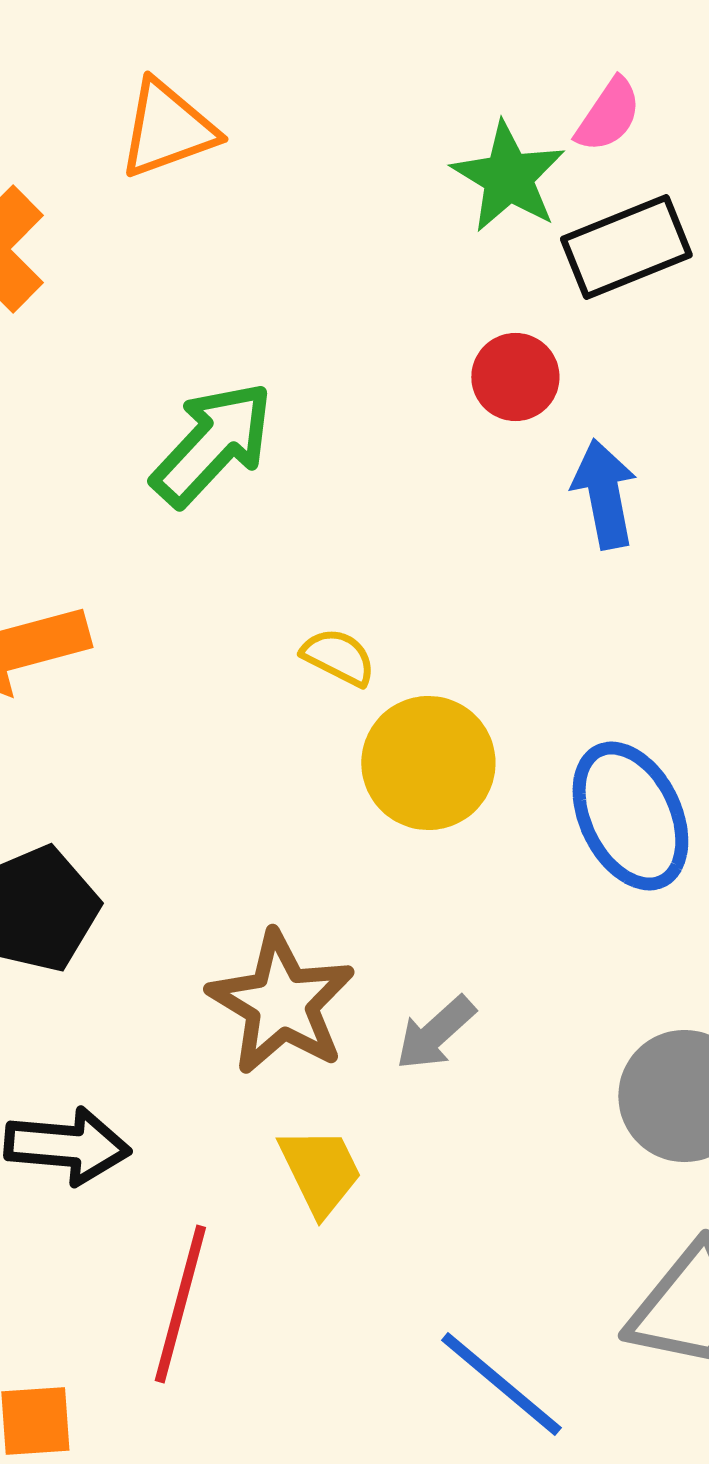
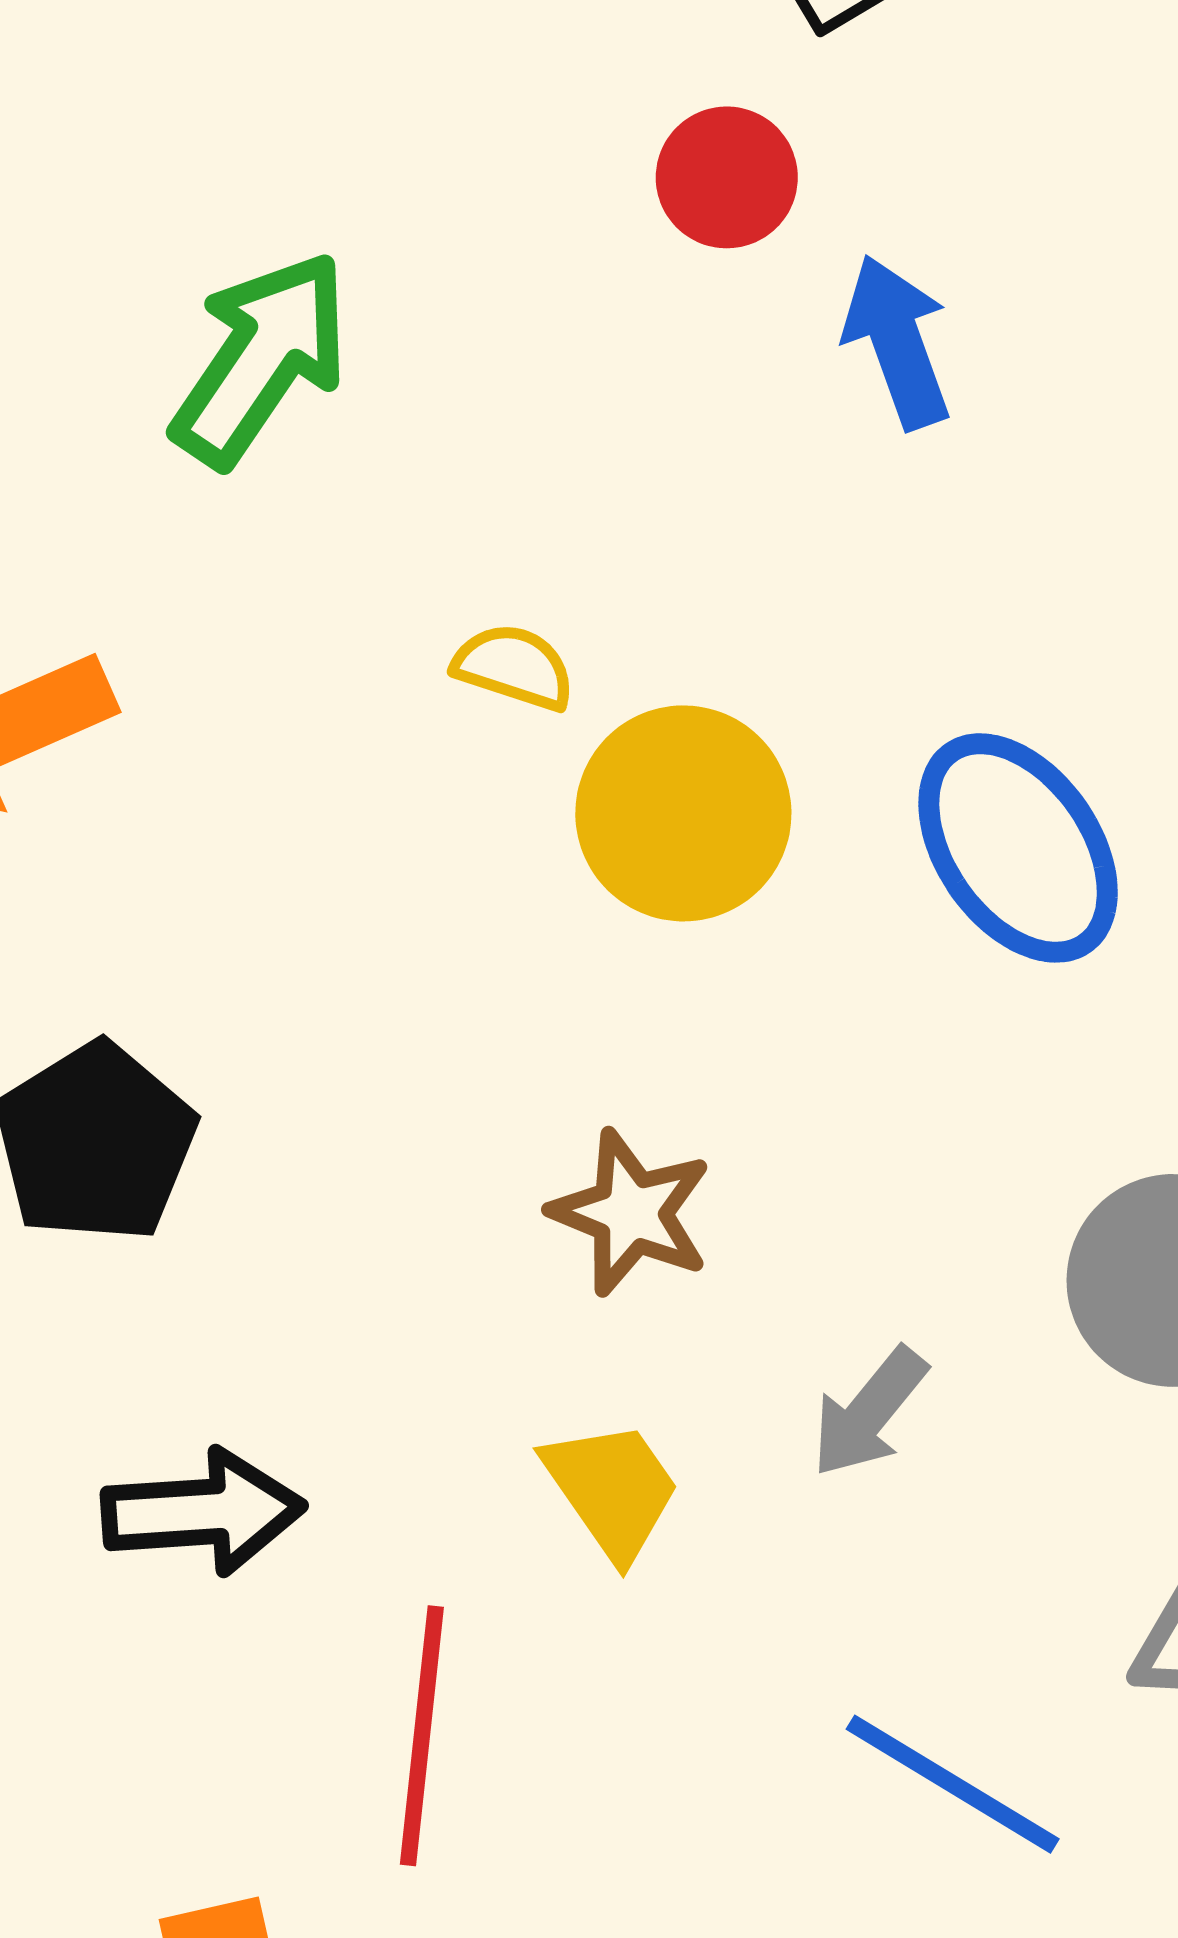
brown star: (281, 1003) -> (631, 1213), moved, size x0.7
gray arrow: (435, 1033) -> (869, 1412), moved

